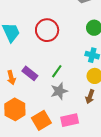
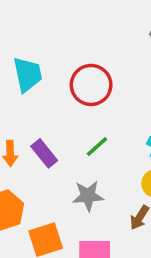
green line: (57, 71) -> (97, 147), moved

